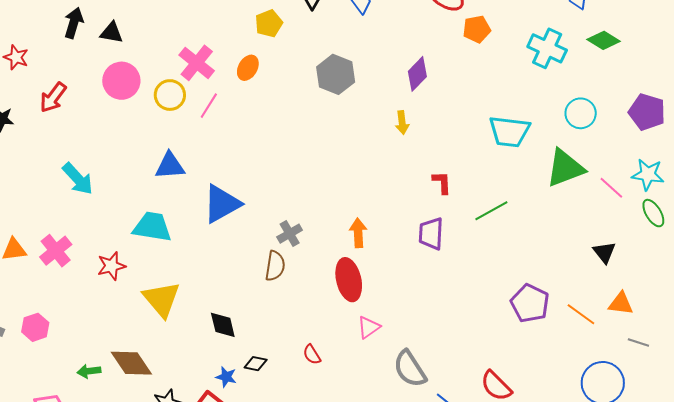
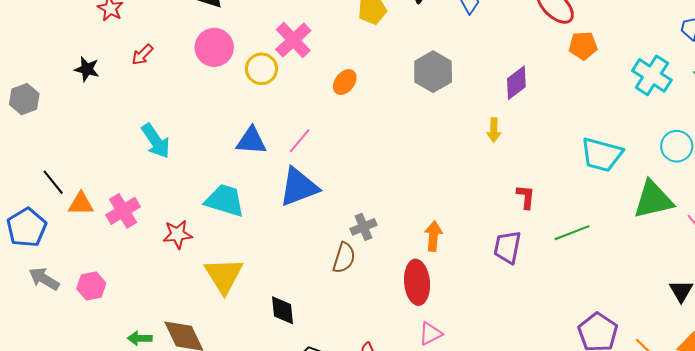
orange ellipse: (248, 68) -> (345, 82), moved
red arrow: (53, 97) -> (142, 55), size x0.7
pink line: (209, 106) -> (300, 141), moved

